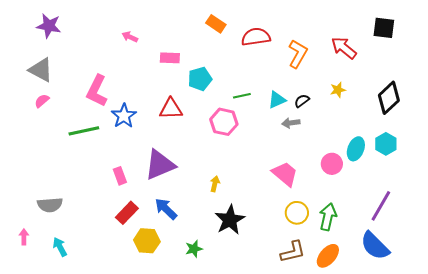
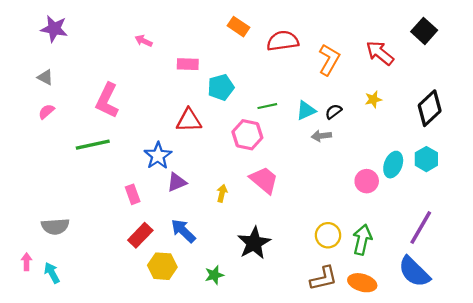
black square: (384, 28) -> (424, 31), turned 35
gray triangle: (41, 70) -> (45, 77), size x0.6
blue star: (124, 116) -> (158, 156), moved
purple triangle: (160, 165) -> (177, 182), size x0.6
pink trapezoid: (285, 174) -> (264, 180), moved
yellow arrow: (215, 184) -> (222, 193), moved
cyan arrow: (60, 247) -> (52, 273), moved
orange ellipse: (328, 256) -> (362, 283), turned 65

